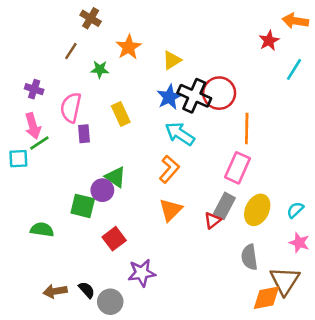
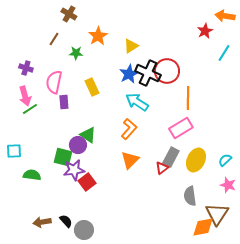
cyan square: (18, 159) -> (14, 151), moved
pink rectangle: (238, 168) -> (181, 128), turned 35
purple star: (142, 273) -> (74, 170), moved

